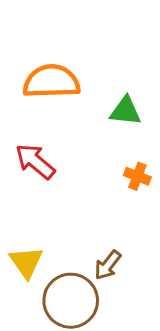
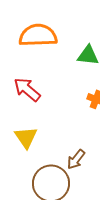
yellow triangle: (26, 262) -> (26, 137), moved

